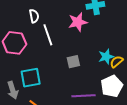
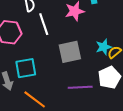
gray square: (73, 62) -> (70, 52), size x1.6

